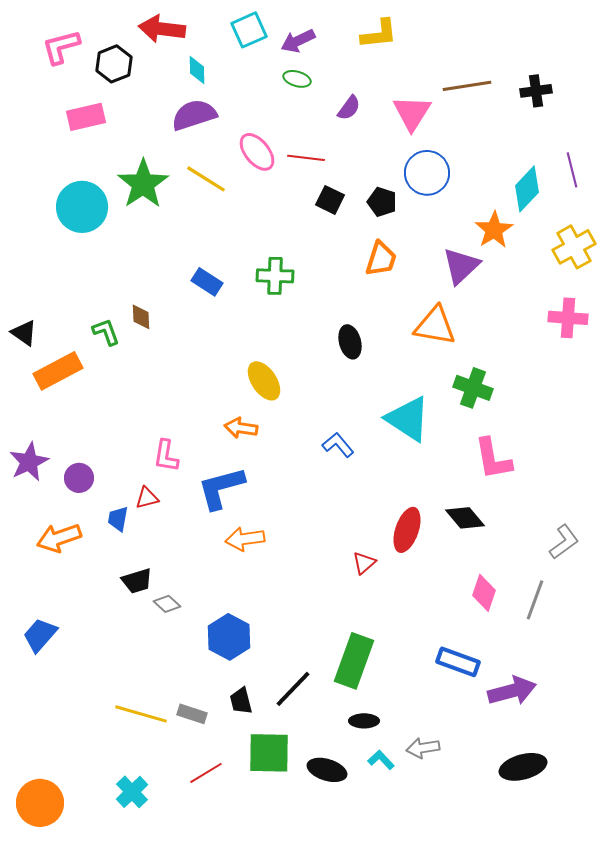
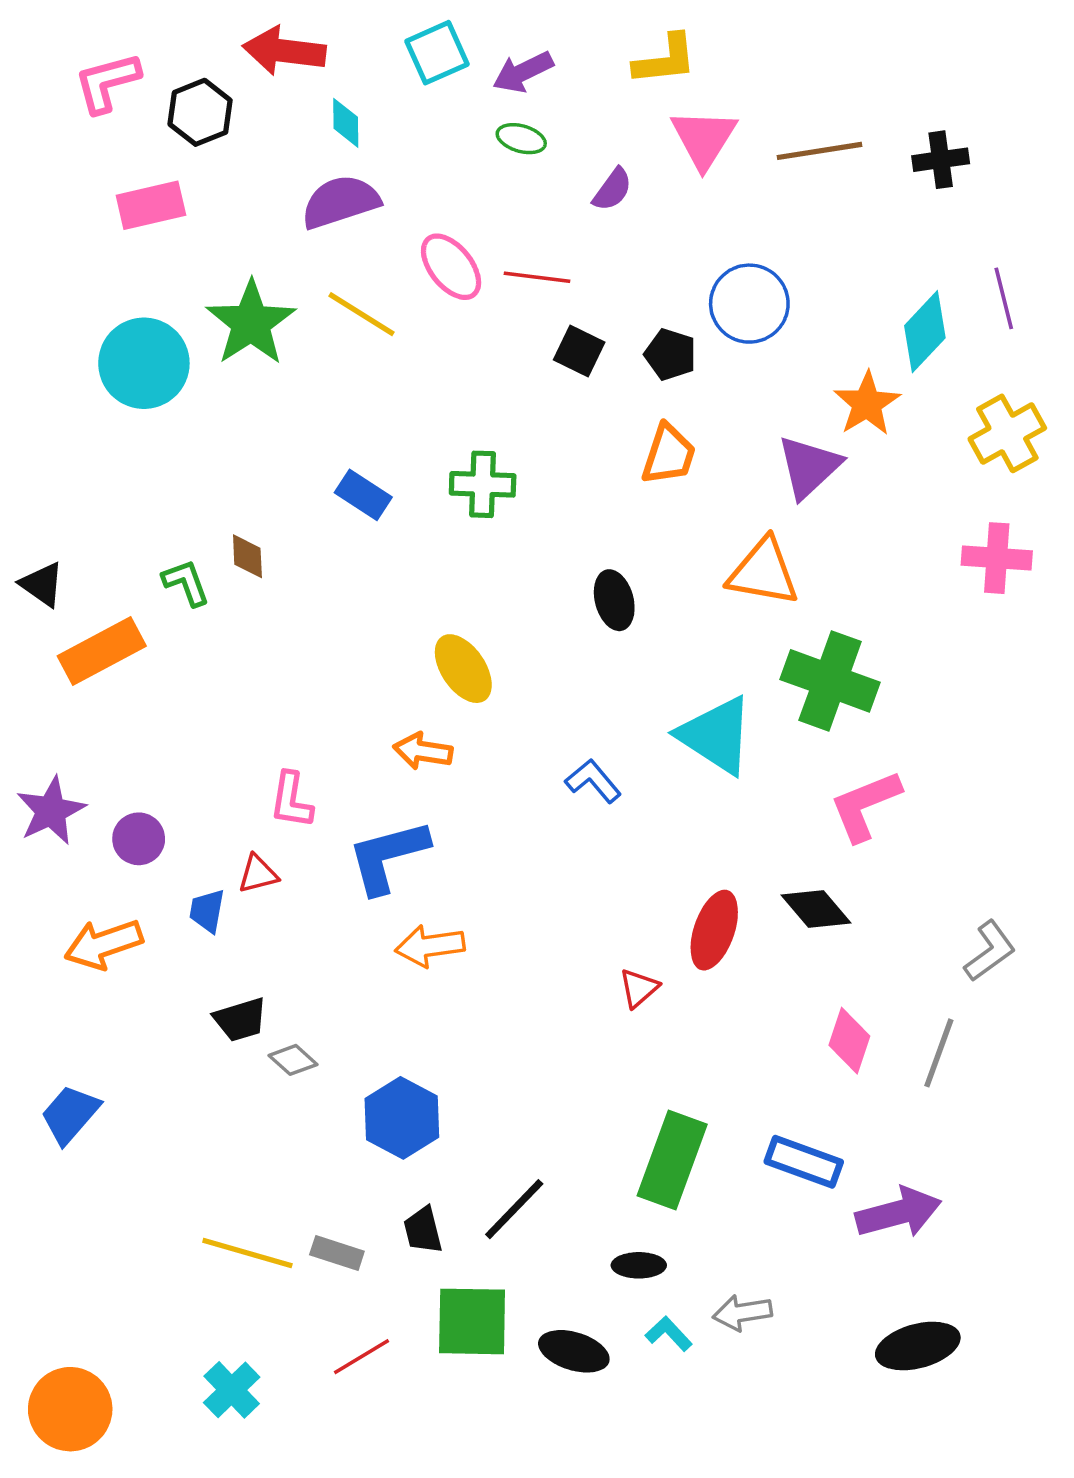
pink triangle: (412, 113) -> (704, 139), moved
green cross: (473, 388) -> (830, 681), size x1.4
pink L-shape: (493, 459) -> (865, 805), turned 78
green rectangle: (354, 661) -> (672, 1160), moved

